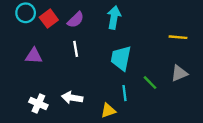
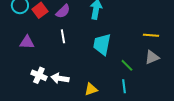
yellow line: (178, 37) -> (151, 35), moved
cyan line: (124, 93) -> (124, 86), moved
white cross: (38, 104) -> (39, 75), moved

